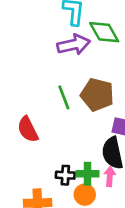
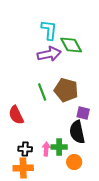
black cross: (65, 175) -> (25, 149), moved
pink arrow: (110, 177) -> (46, 149), moved
orange circle: (85, 195) -> (74, 162), moved

